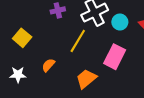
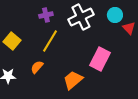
cyan circle: (120, 22) -> (115, 15), moved
yellow line: (78, 41) -> (50, 41), moved

